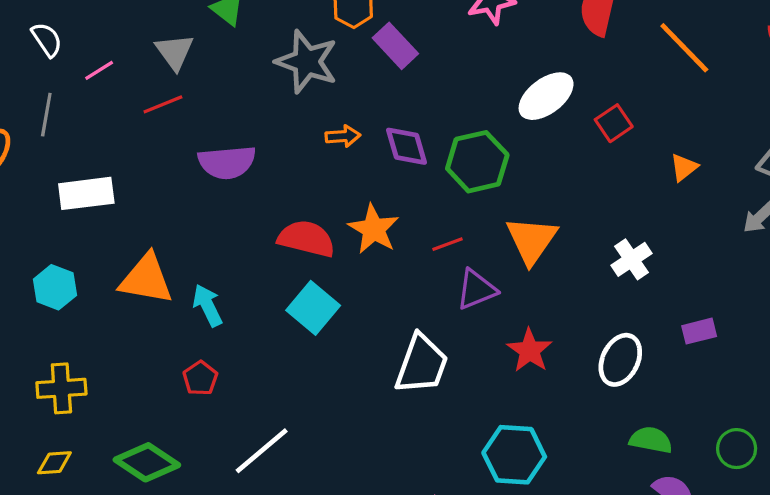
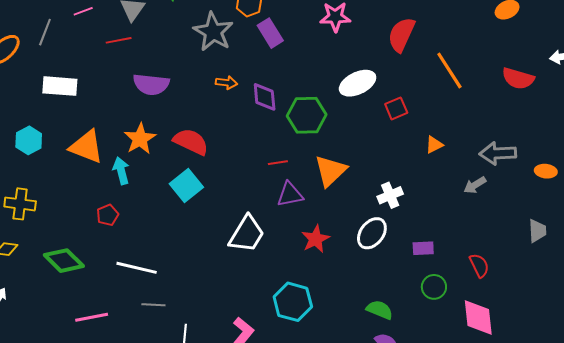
orange star: (374, 229) -> (140, 139), moved
white ellipse: (620, 360) -> (372, 233), moved
green circle: (737, 449) -> (434, 287), moved
white line: (262, 451) -> (137, 268), turned 42

